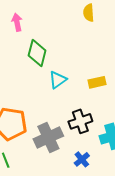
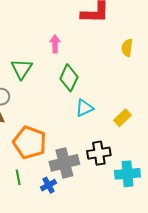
yellow rectangle: (97, 82) -> (122, 118), turned -42
blue cross: (82, 159) -> (48, 185), moved

